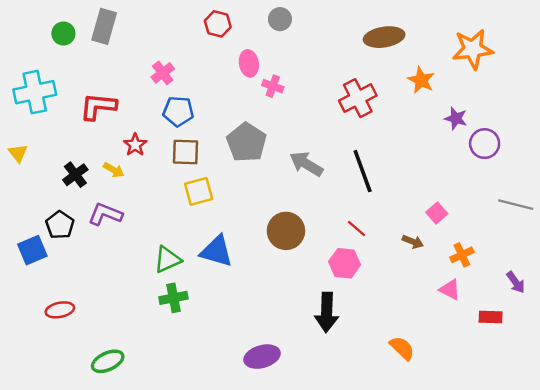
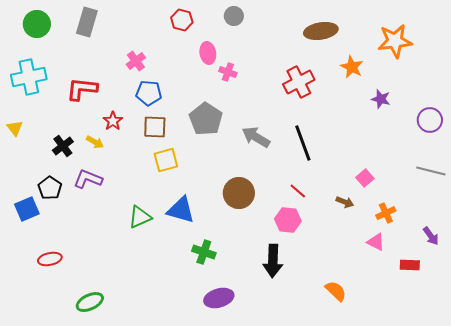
green circle: (63, 33) -> (37, 24), moved, size x1.4
purple circle: (485, 144) -> (430, 120), moved
green cross: (173, 298) -> (204, 252), moved, turned 30

